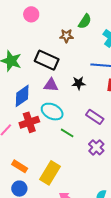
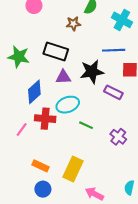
black star: (79, 83) -> (92, 72), size x1.6
cyan ellipse: (52, 112) -> (68, 105), turned -40
purple rectangle: (95, 117) -> (113, 92), moved
red cross: (29, 122) -> (45, 119), turned 30

